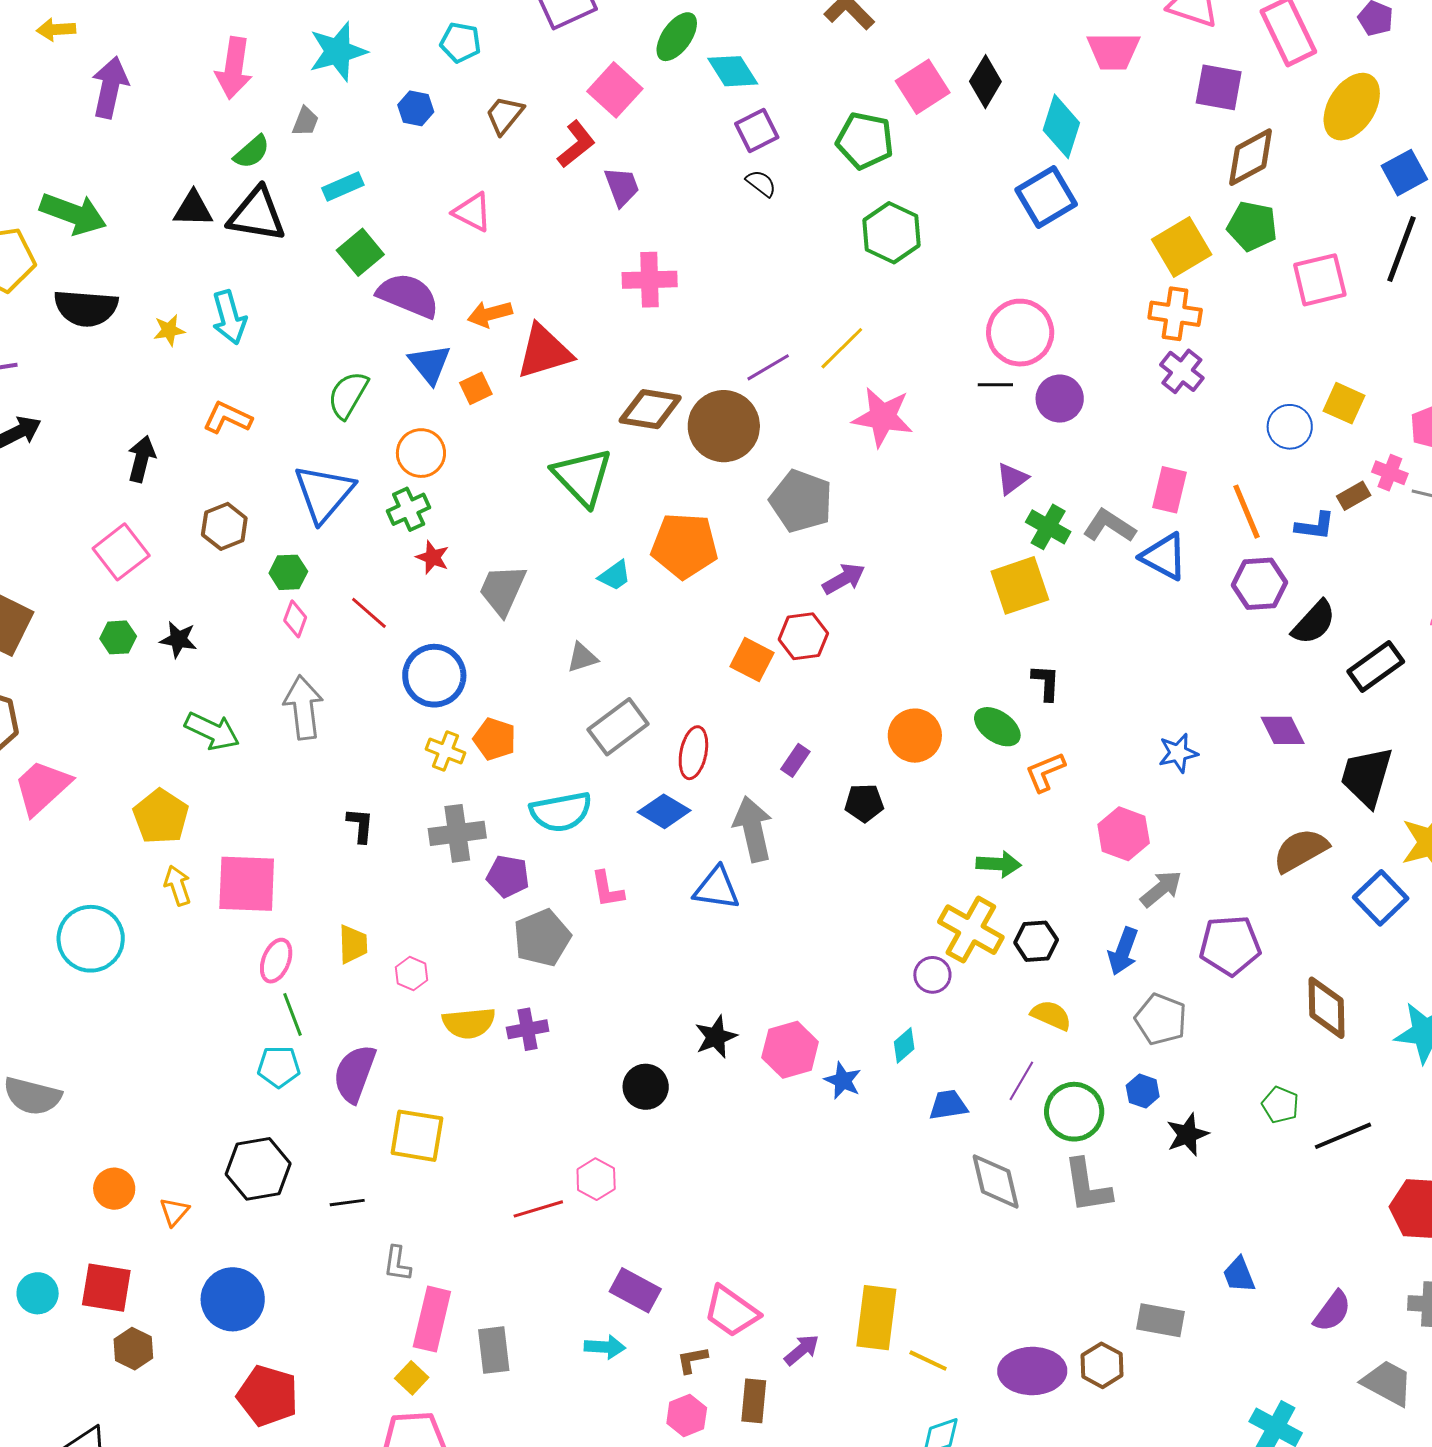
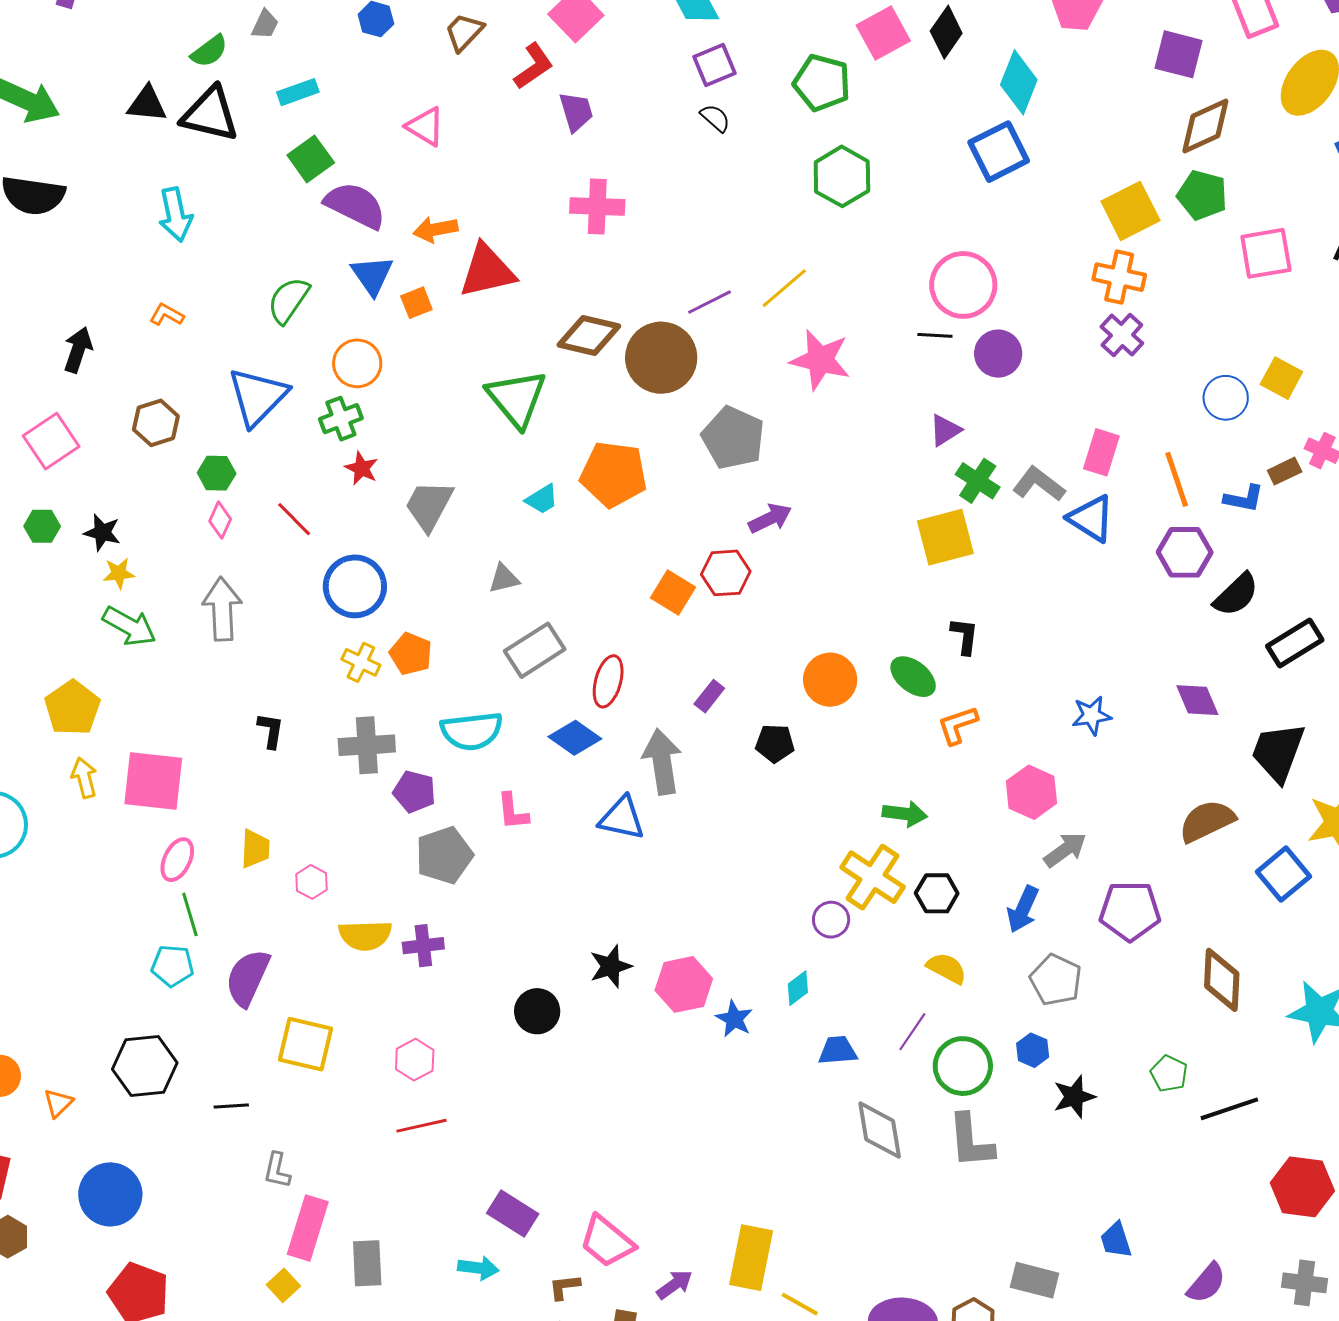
yellow star: (169, 330) -> (119, 573), moved
orange L-shape: (227, 418) -> (167, 315), size x0.7
pink hexagon: (596, 1179) -> (415, 1060), moved

